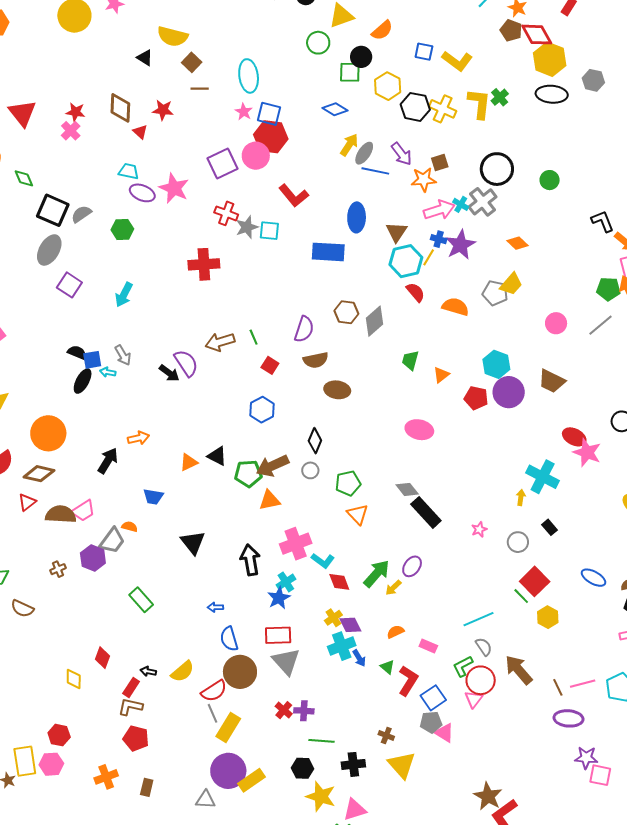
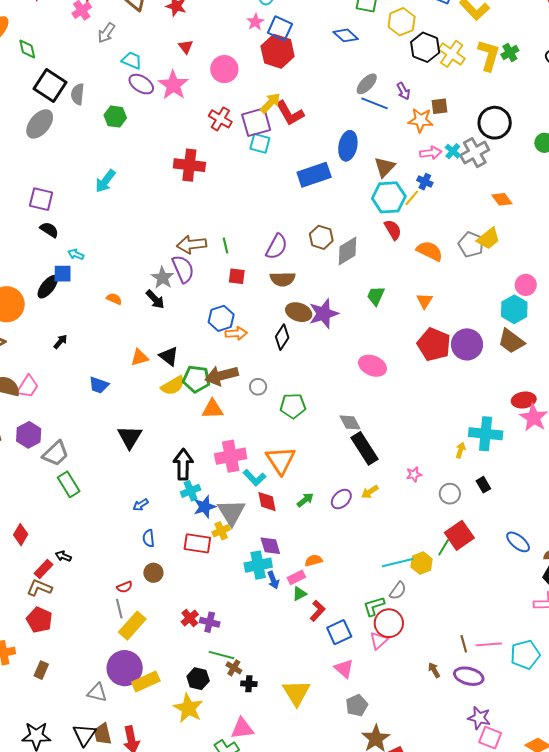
red triangle: (140, 132) -> (186, 47), moved
yellow arrow: (349, 145) -> (270, 103), moved
purple arrow: (402, 154) -> (403, 91), size x0.7
pink circle: (256, 156) -> (224, 69), moved
purple square: (222, 164) -> (256, 122), moved
pink arrow: (439, 210) -> (431, 153), size x0.7
gray semicircle: (81, 214) -> (78, 94), turned -60
gray star: (247, 227) -> (163, 278), moved, turned -30
purple star: (460, 245) -> (324, 314), moved
blue rectangle: (328, 252) -> (314, 175), turned -32
purple square: (69, 285) -> (41, 199), moved, turned -30
gray arrow: (123, 355) -> (106, 33), moved, turned 55
blue square: (92, 360) -> (63, 274), moved
purple semicircle: (186, 363) -> (183, 269), moved
cyan hexagon: (496, 364) -> (514, 309), moved
red square: (270, 365) -> (237, 276), turned -36
black arrow: (169, 373) -> (155, 299), moved
orange triangle: (441, 375) -> (425, 301), moved, turned -30
black ellipse: (83, 381) -> (48, 287), moved
red pentagon: (476, 398) -> (434, 344), size x1.4
red ellipse: (574, 437) -> (524, 400), turned -45
orange arrow: (138, 438) -> (236, 333), moved
black diamond: (315, 441) -> (282, 337), moved
black arrow: (108, 461) -> (60, 342), size x0.6
cyan cross: (543, 477) -> (486, 434), turned -32
pink trapezoid: (83, 511) -> (28, 387), turned -35
orange triangle: (358, 514) -> (281, 460), moved, size x1.4
orange semicircle: (130, 527) -> (114, 299), moved
gray trapezoid: (112, 541) -> (56, 454), moved
green arrow: (377, 574) -> (305, 500), size x0.6
cyan cross: (286, 582) -> (191, 491), moved
yellow arrow: (393, 588) -> (370, 492), moved
green line: (521, 596) -> (444, 547), turned 66
blue arrow: (215, 607) -> (141, 505), turned -42
yellow hexagon: (548, 617) -> (422, 563), moved
yellow cross: (333, 618) -> (221, 531), moved
blue semicircle: (229, 639) -> (149, 538), size x0.7
pink rectangle: (428, 646) -> (296, 577), moved, turned -60
gray semicircle: (484, 647) -> (398, 591), turned 60
gray triangle: (286, 661) -> (231, 512), moved
green triangle: (387, 667) -> (299, 594), turned 42
brown arrow: (519, 670) -> (434, 670), moved, size x0.5
yellow semicircle: (183, 671) -> (173, 386), moved
brown circle: (240, 672) -> (153, 573), size x0.6
red L-shape: (408, 681) -> (317, 611), size x0.7
red semicircle: (214, 691) -> (125, 587), size x0.6
gray pentagon: (431, 722) -> (357, 705), moved, turned -30
brown cross: (386, 735) -> (234, 668), moved
black cross: (353, 764) -> (249, 684), size x0.7
yellow star: (321, 796) -> (188, 708), moved

